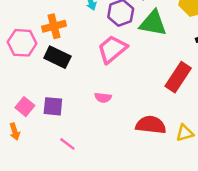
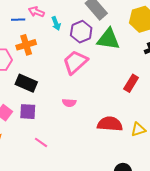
black rectangle: (57, 57) -> (26, 83), moved
red rectangle: (178, 77) -> (131, 83), size x0.7

